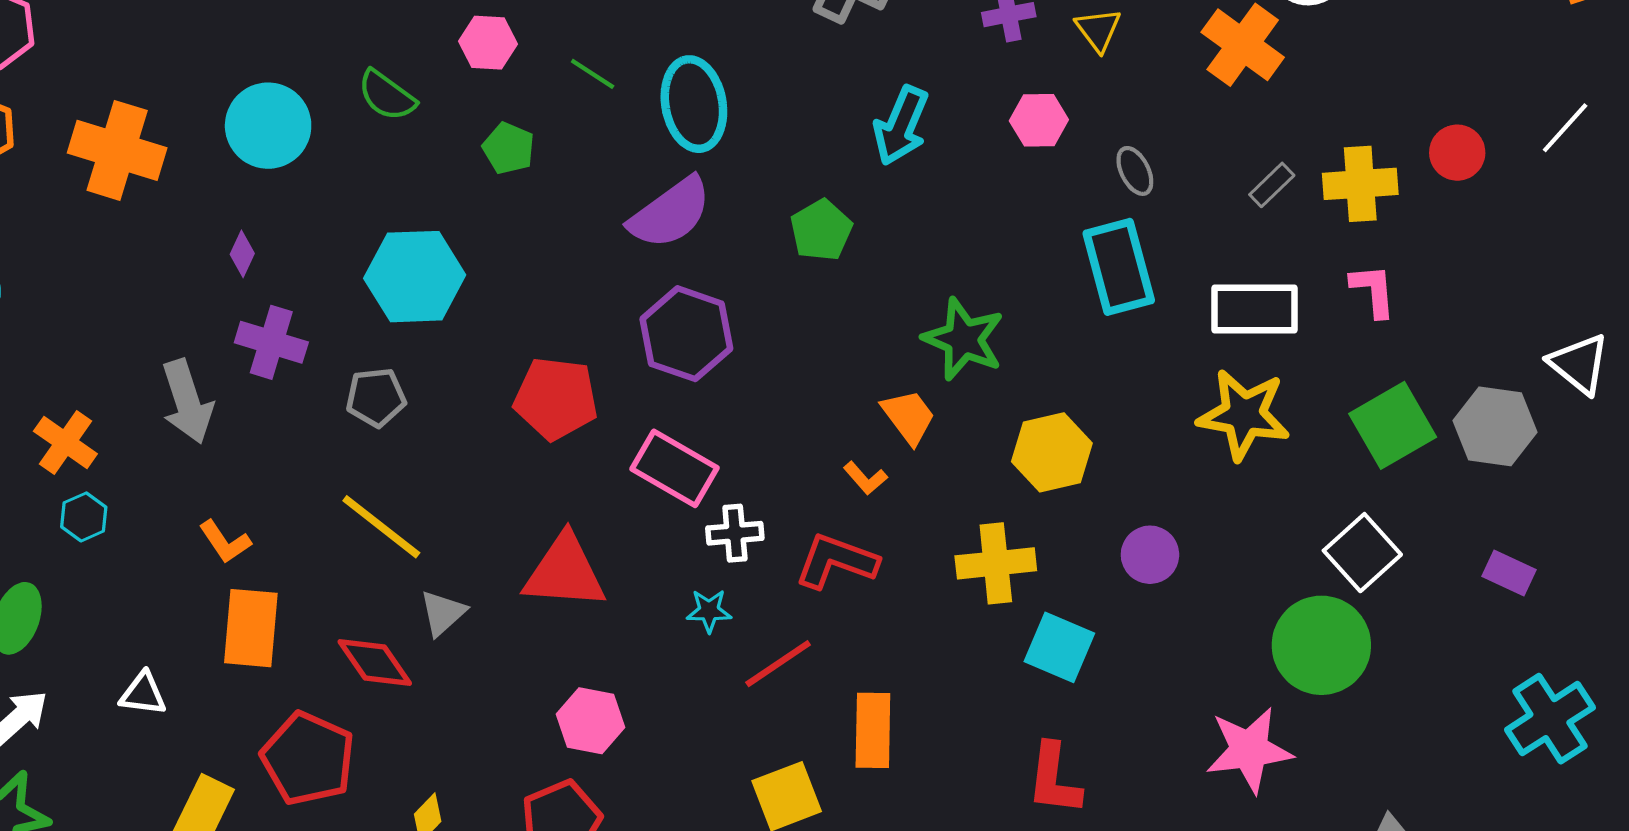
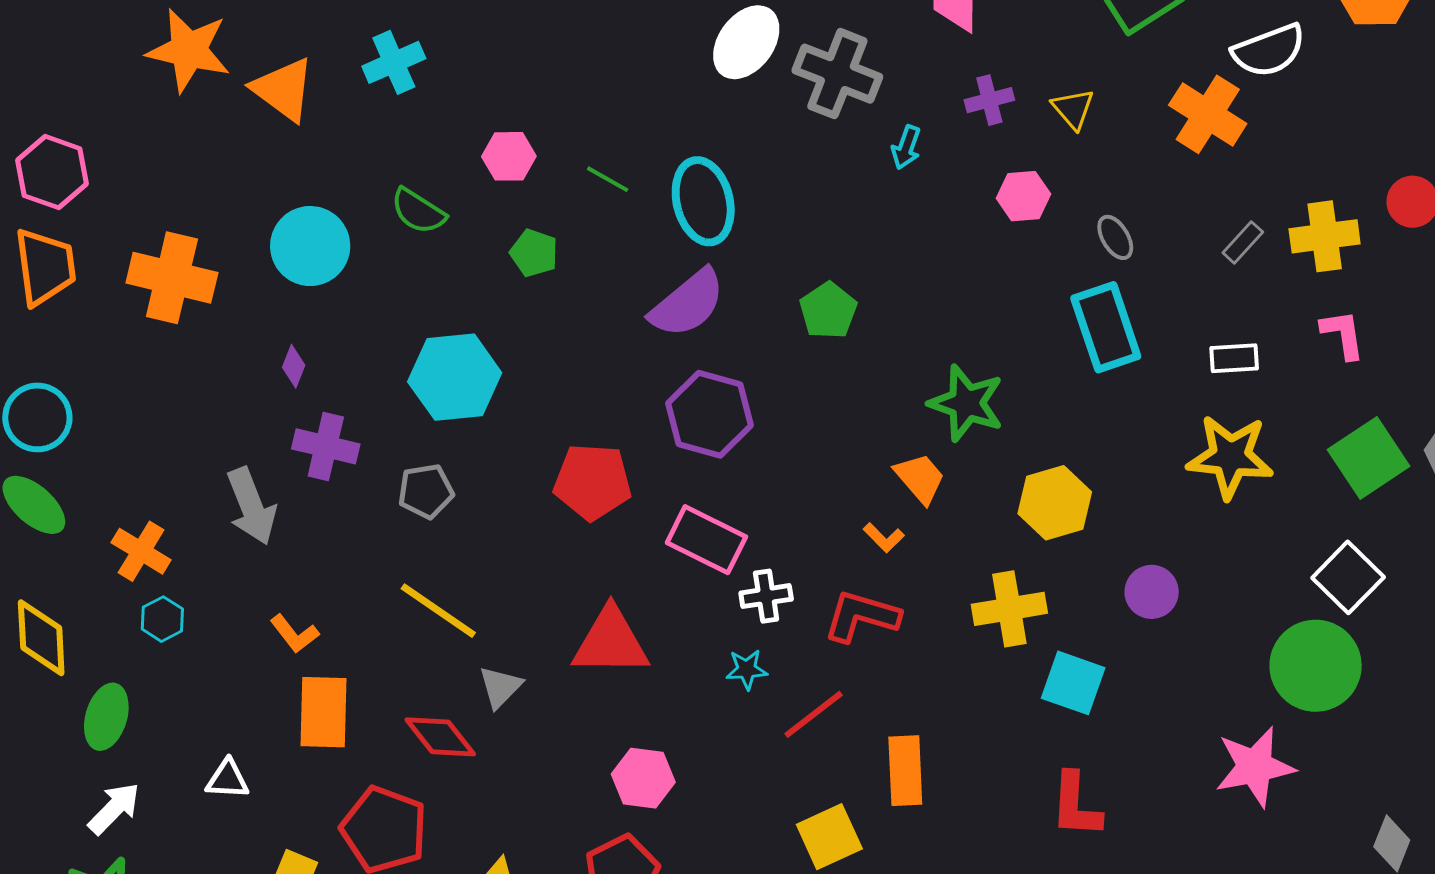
cyan arrow: (901, 126) -> (906, 147), moved, size x0.6
white rectangle: (1255, 309) -> (1234, 358), size x0.6

